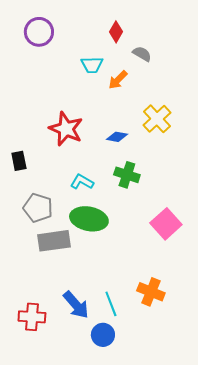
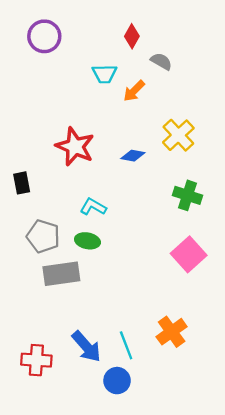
green cross: (127, 175) -> (187, 195), moved
green ellipse: (89, 219) -> (87, 241), moved, size x0.6
orange cross: (151, 292) -> (172, 332), turned 32

